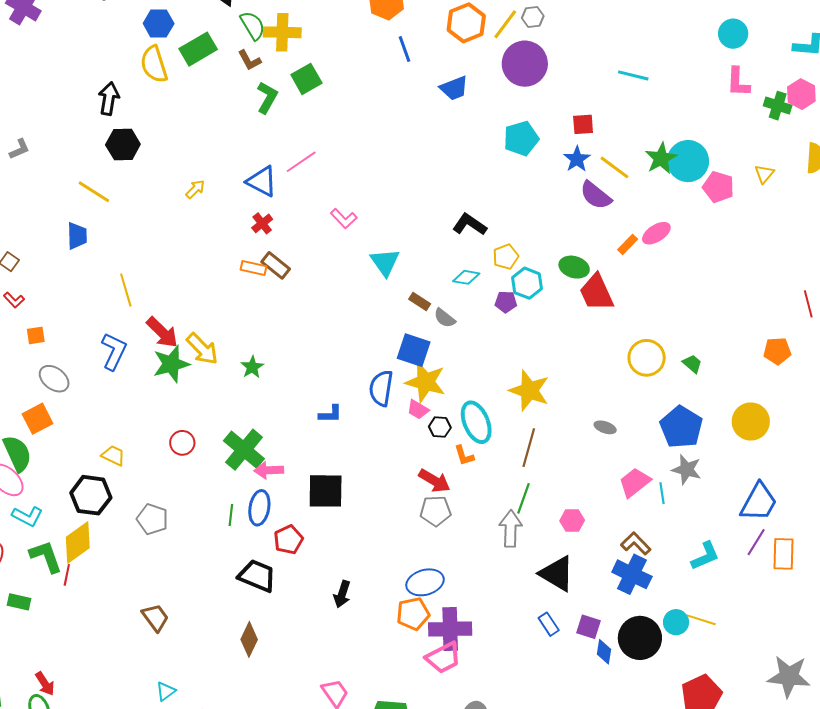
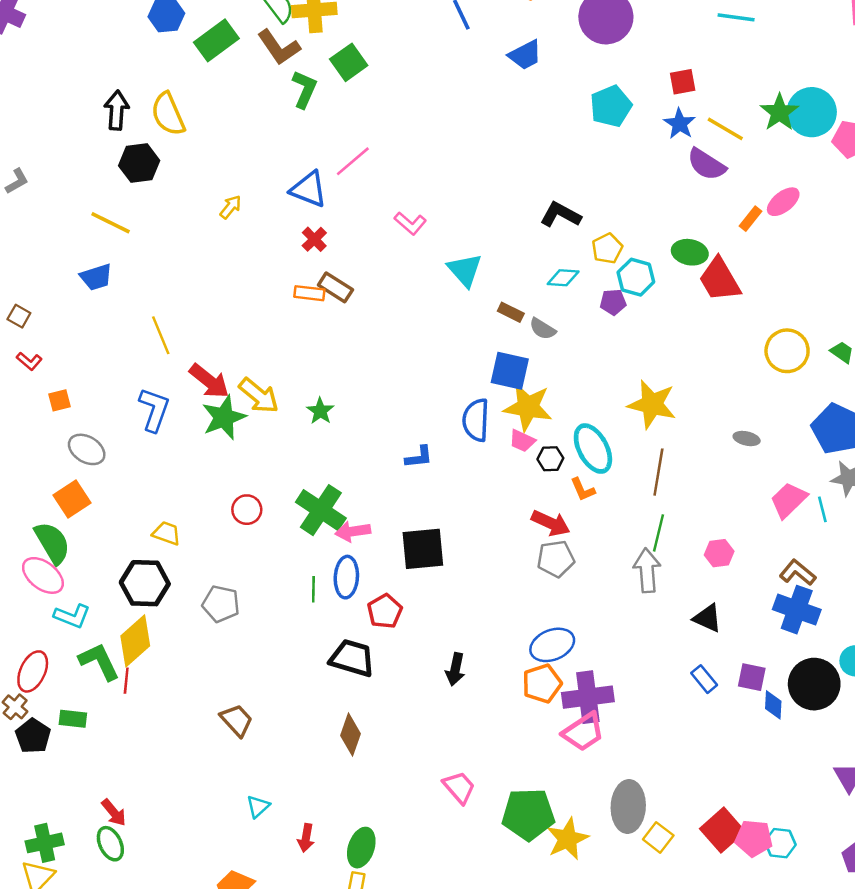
brown L-shape: (249, 60) -> (279, 47), size x1.5
yellow semicircle: (154, 64) -> (168, 114), moved
blue trapezoid: (77, 236) -> (96, 277), turned 80
black triangle: (557, 574) -> (708, 618), size x0.7

